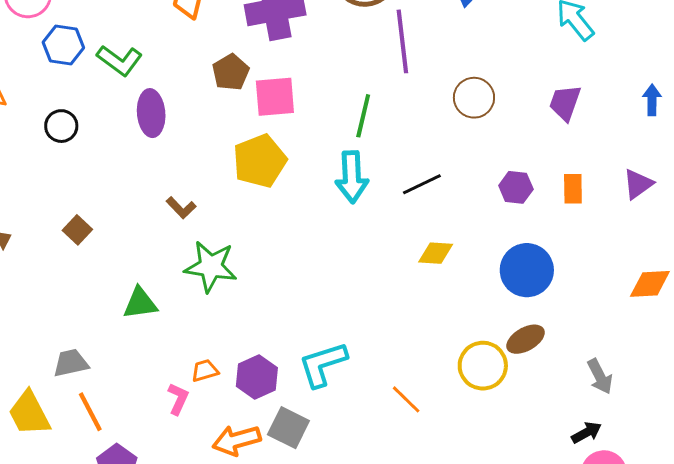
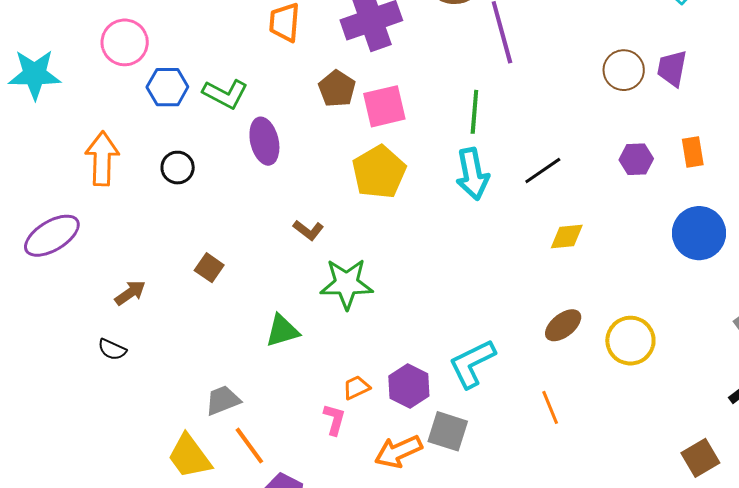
brown circle: (474, 98) -> (624, 70), moved
blue circle: (527, 270) -> (699, 233), moved
brown ellipse: (526, 339) -> (563, 325), moved
orange line: (406, 399) -> (550, 407), moved, turned 32

